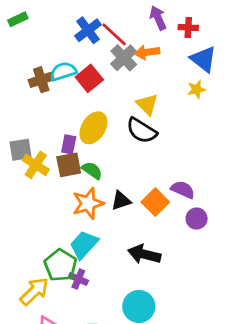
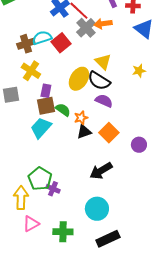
yellow star: (197, 89) -> (139, 71), moved
yellow ellipse: (93, 128) -> (79, 79), moved
yellow cross: (36, 165) -> (31, 71), moved
purple semicircle: (183, 190) -> (104, 101), moved
orange star: (88, 203) -> (81, 118), moved, size x0.6
cyan trapezoid: (84, 245) -> (41, 128), moved
black arrow: (144, 254) -> (101, 171), turned -45
yellow arrow: (34, 291) -> (21, 198), turned -45

